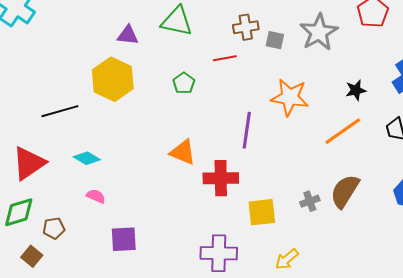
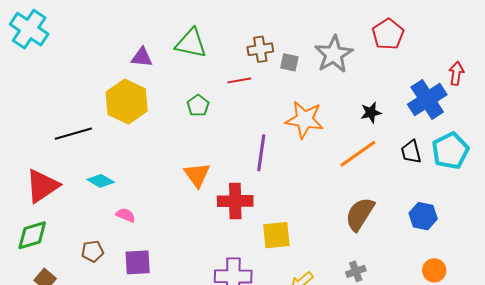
orange triangle: (183, 152) -> (197, 175), turned 32
pink semicircle: (96, 196) -> (126, 215), moved
gray cross: (310, 201) -> (356, 271), moved
brown pentagon: (54, 228) -> (92, 251), moved

